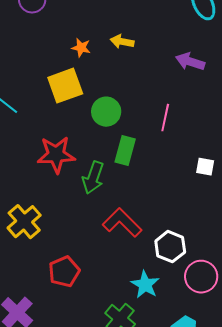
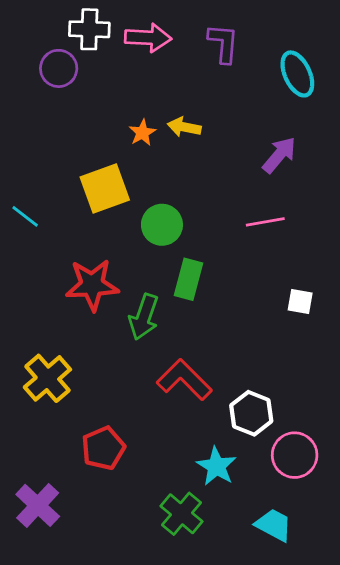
orange star: (81, 48) -> (142, 133), moved, turned 30
purple arrow: (190, 62) -> (279, 155), turned 112
pink line: (165, 118) -> (265, 222), moved, turned 68

